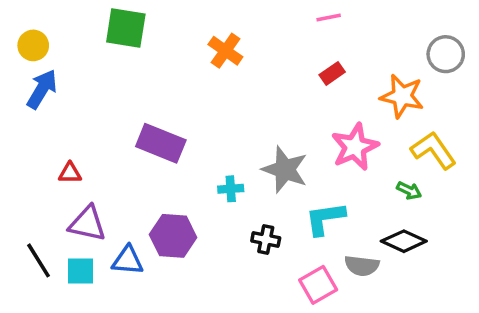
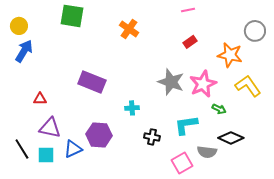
gray star: (285, 170) -> (171, 82), moved
green arrow: (409, 191) -> (219, 109), moved
blue triangle: (128, 260) -> (73, 149), turned -30

